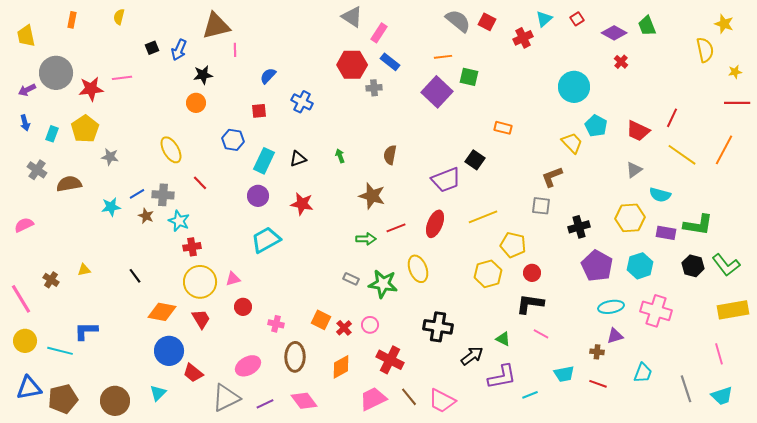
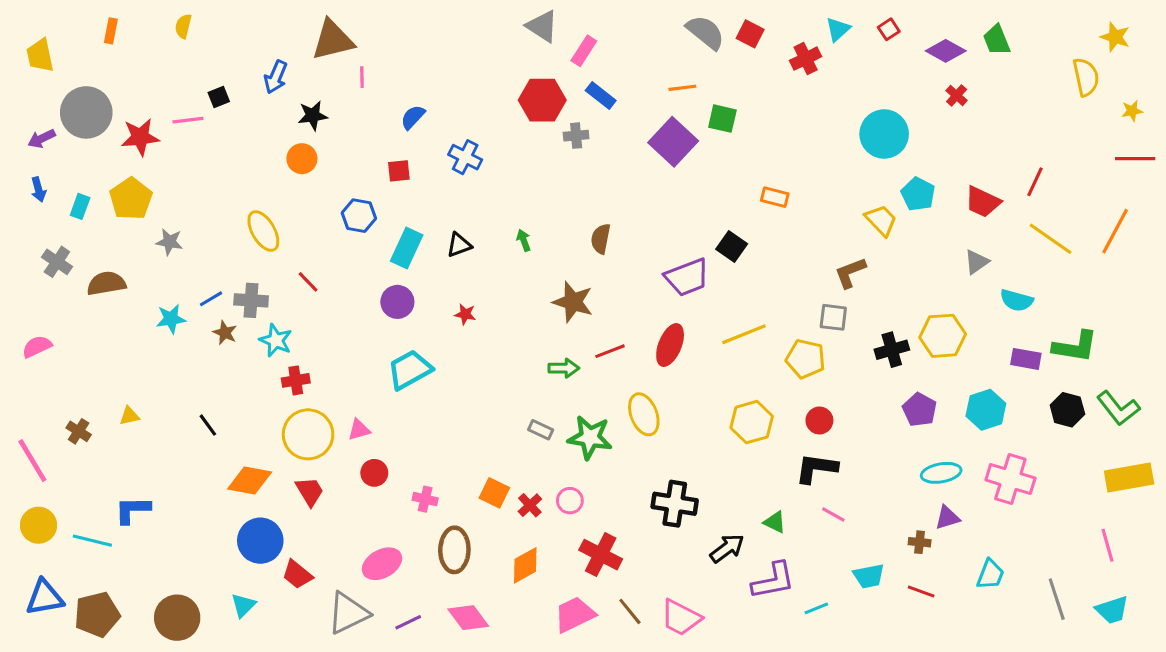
black square: (152, 48) -> (219, 97), moved
red star: (302, 204) -> (465, 314), size x0.6
yellow hexagon: (630, 218) -> (943, 336), moved
yellow pentagon: (513, 245) -> (806, 359), moved
purple pentagon: (597, 266) -> (920, 410), size x0.7

